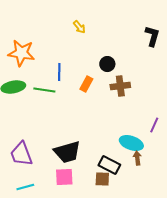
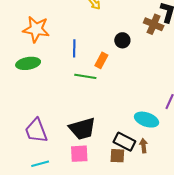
brown cross: (120, 86) -> (154, 24), moved, turned 30
green line: (44, 90) -> (85, 76), moved
brown arrow: (137, 158) -> (143, 146), moved

